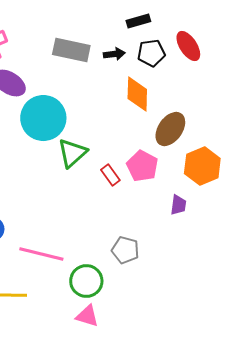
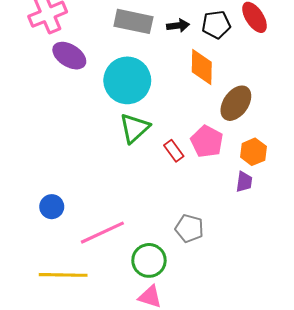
cyan circle: (43, 118) -> (127, 80), moved
orange hexagon: (202, 166) -> (253, 152), moved, size x0.7
pink line: (41, 254) -> (102, 233), turned -39

